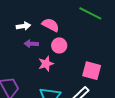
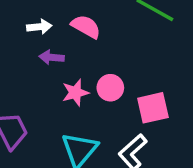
pink circle: (59, 45) -> (110, 88), moved
pink square: (92, 71) -> (153, 108), turned -30

